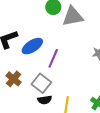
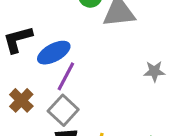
purple line: (53, 58) -> (66, 76), moved

